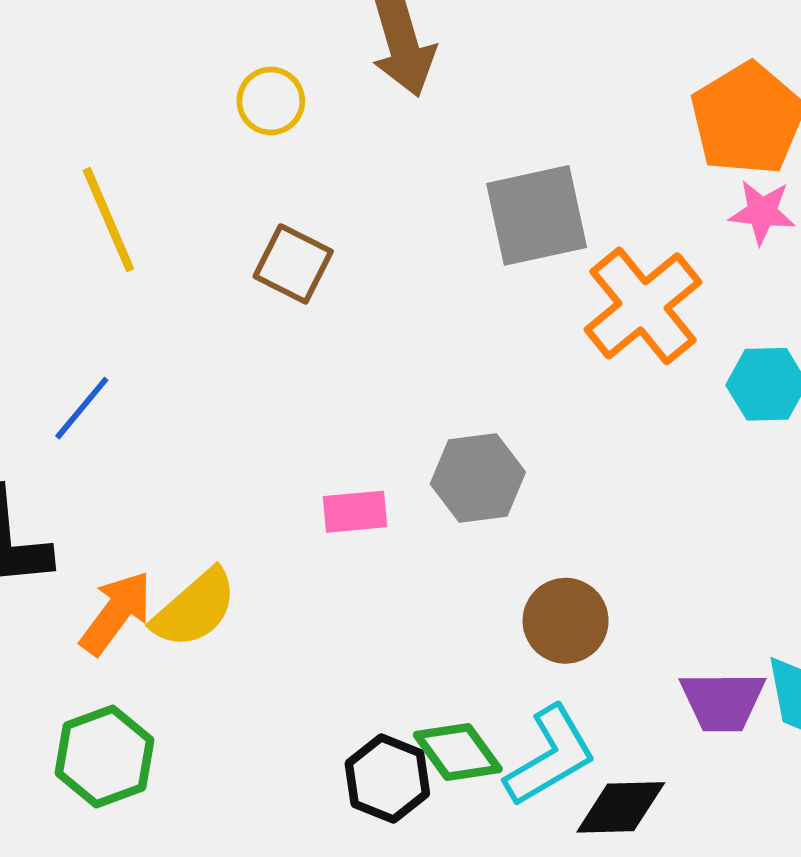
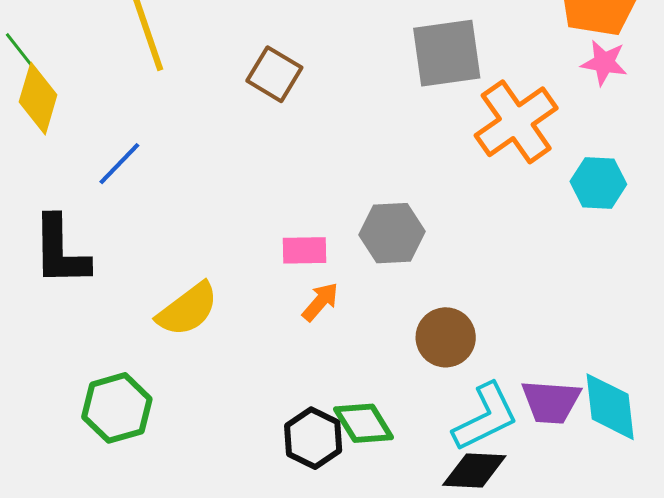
orange arrow: (116, 613) -> (320, 302), moved, size x0.7
cyan L-shape: (550, 756) -> (485, 417), moved

